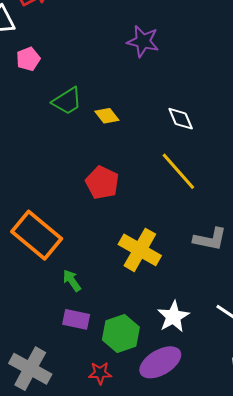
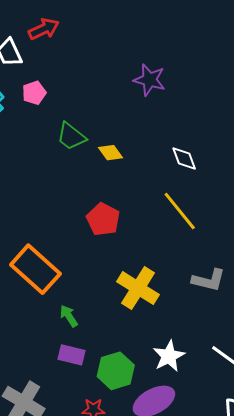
green trapezoid: (67, 101) -> (71, 136), turned 68

